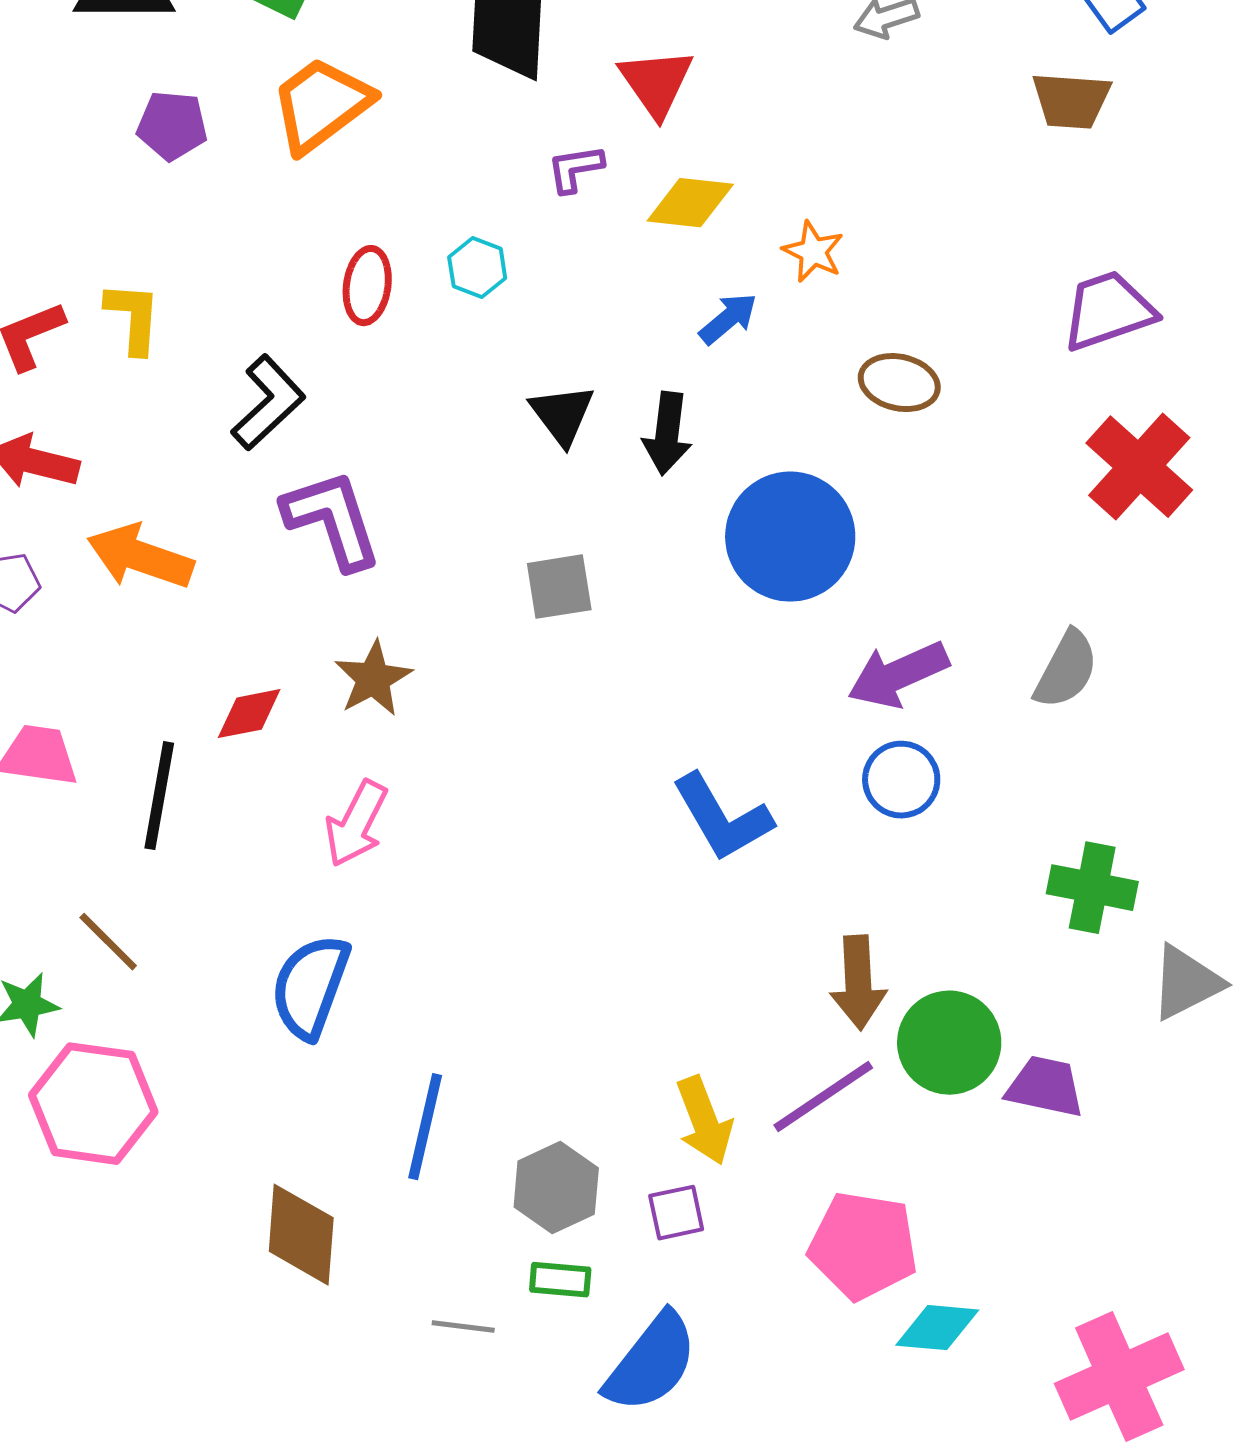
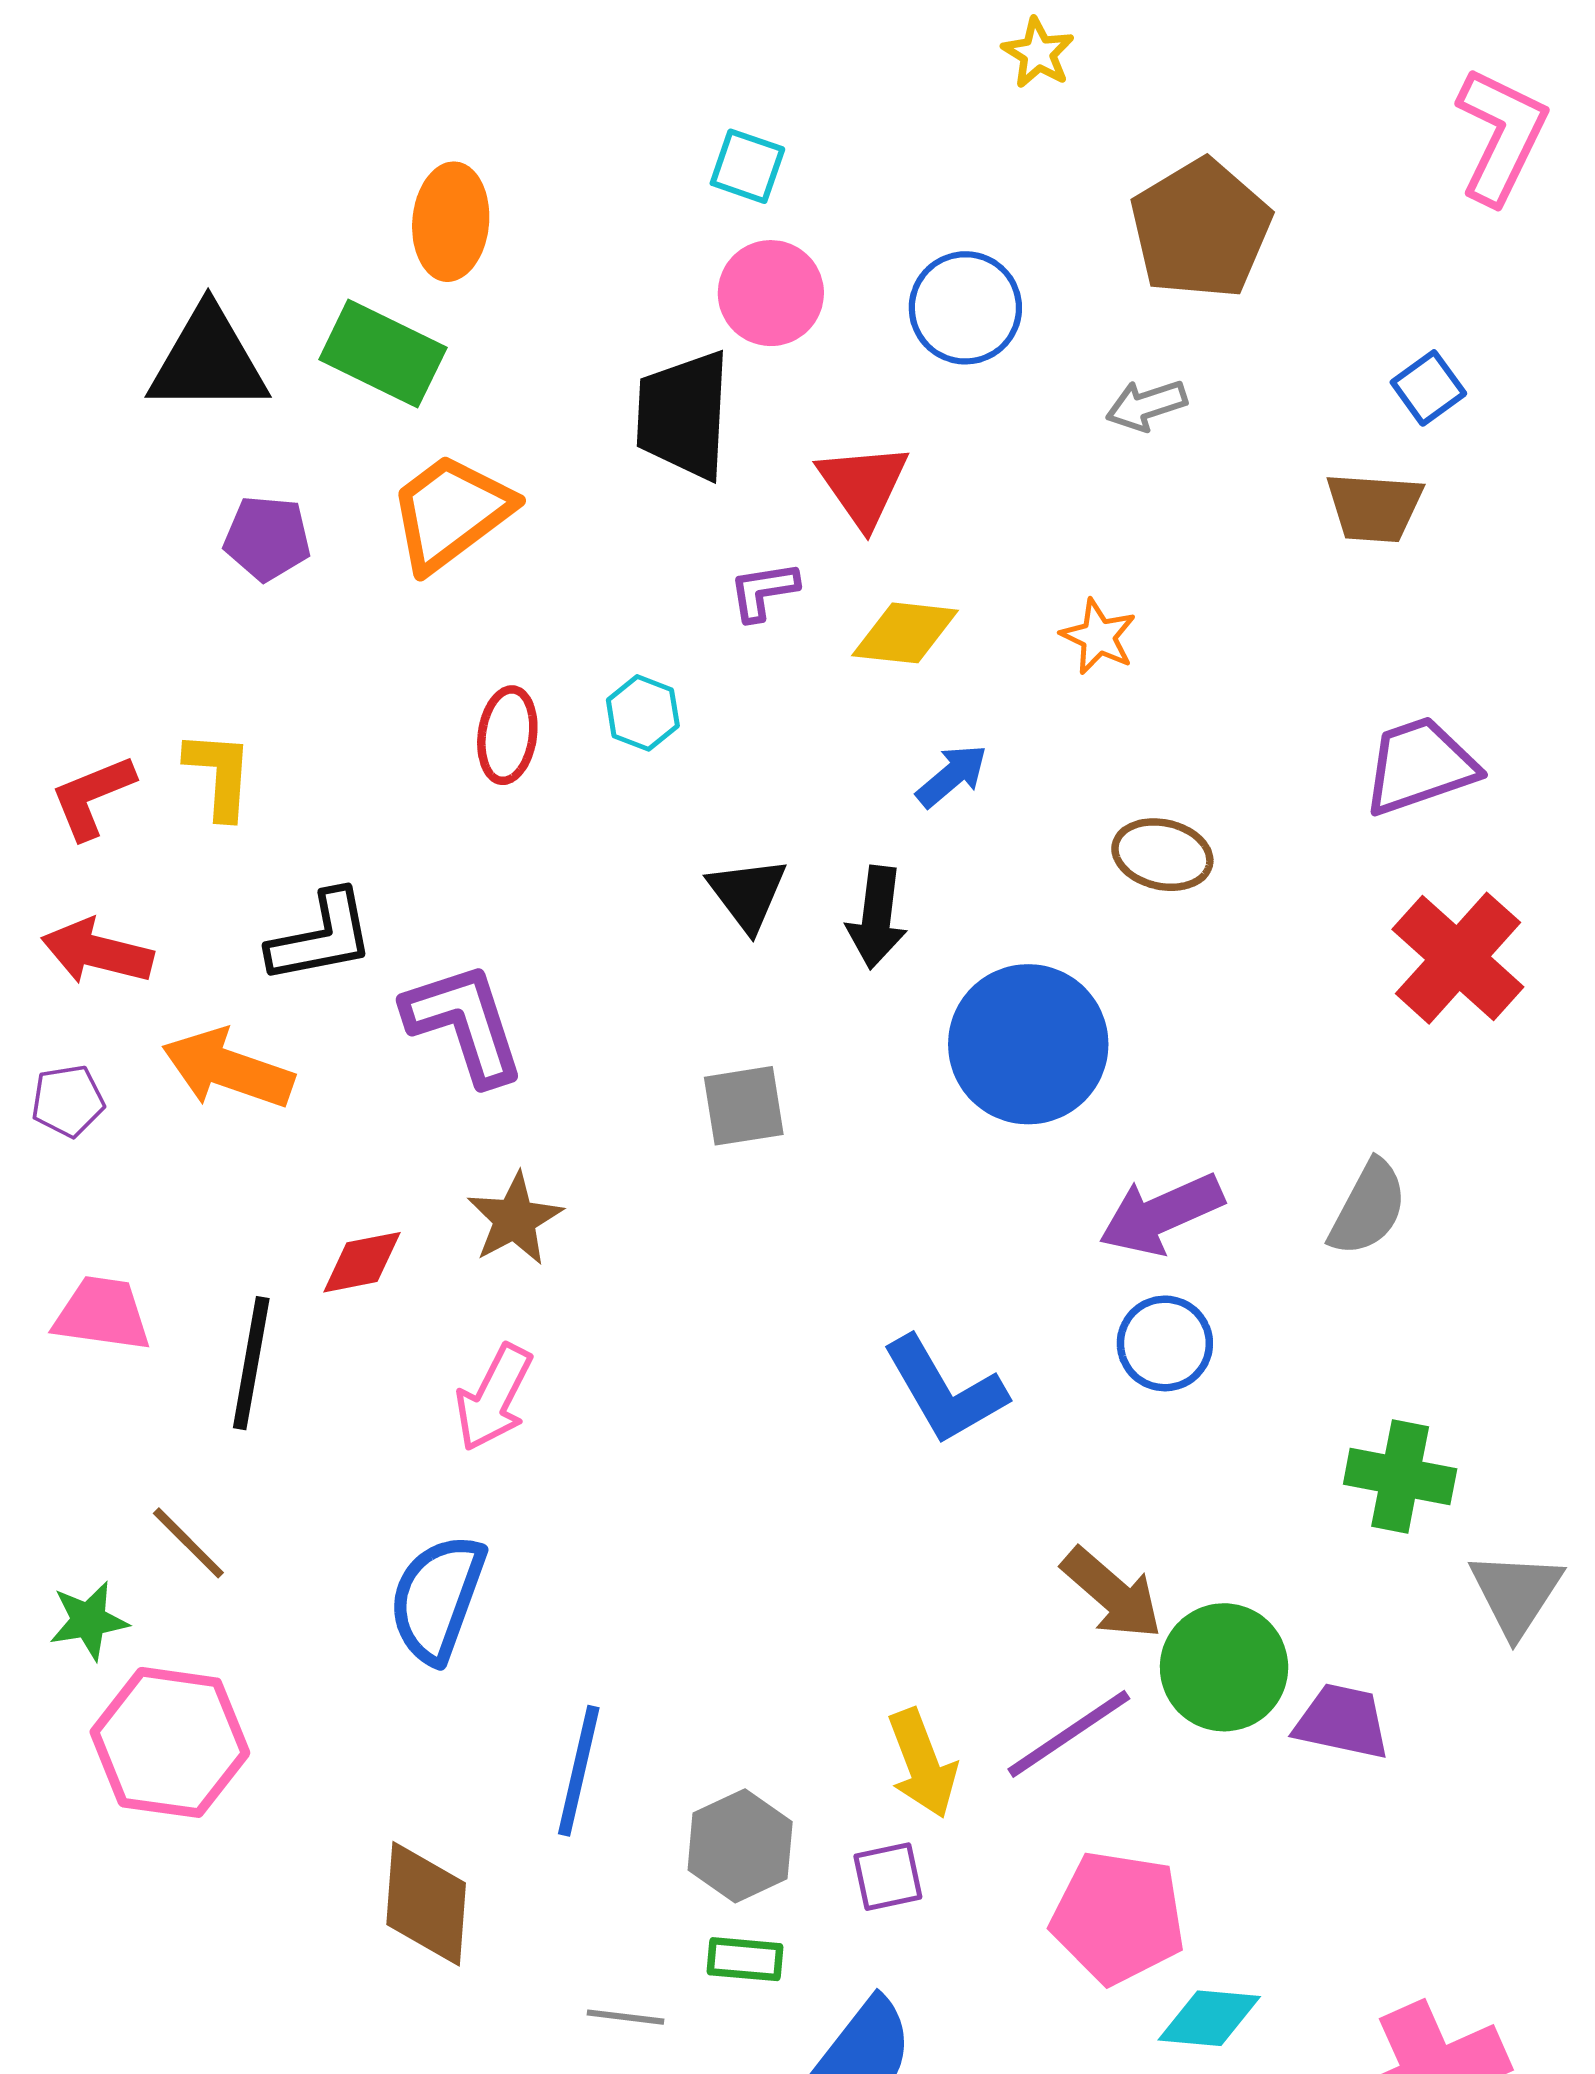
orange star: (813, 252) -> (1098, 637), moved
black L-shape: (268, 403) -> (321, 937), moved, turned 32
brown arrow: (858, 983) -> (1112, 1593), turned -46
gray triangle: (1186, 983) -> (1516, 1593), turned -30

